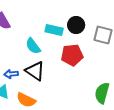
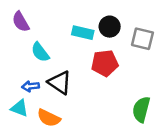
cyan semicircle: (33, 46) -> (40, 52), moved

